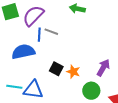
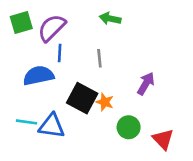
gray line: (51, 32) -> (99, 58), moved, turned 64
purple arrow: (103, 68) -> (146, 84), moved
black square: (56, 69) -> (82, 98), size x1.6

